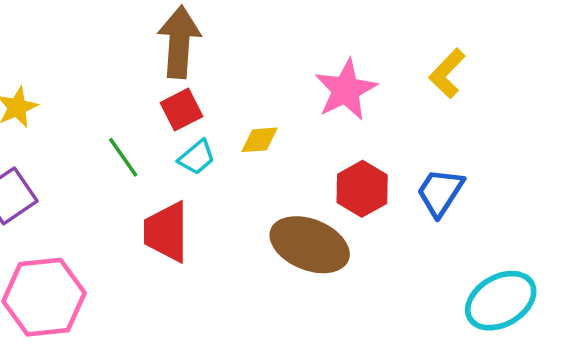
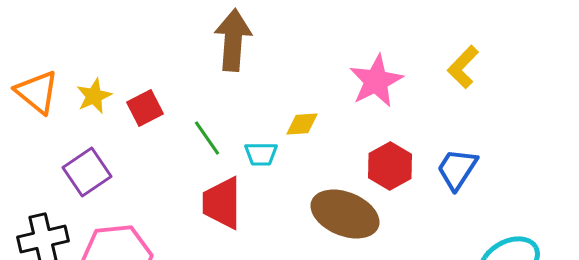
red square: (181, 110) -> (145, 108), moved
green line: (123, 157) -> (207, 138), moved
cyan trapezoid: (197, 157) -> (261, 154), moved, turned 40

